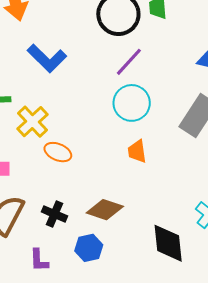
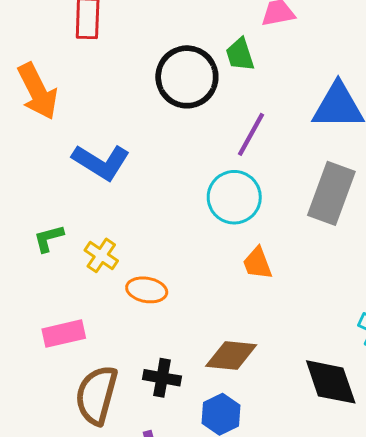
purple line: (129, 62) -> (251, 134), moved
yellow cross: (32, 122) -> (101, 255), size x0.7

